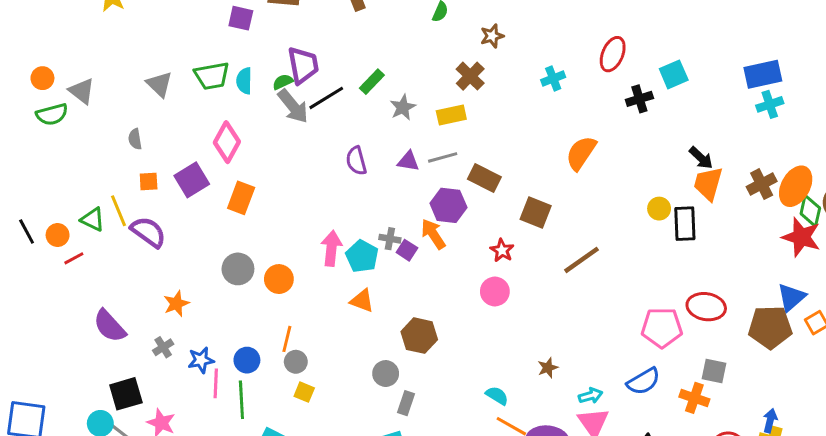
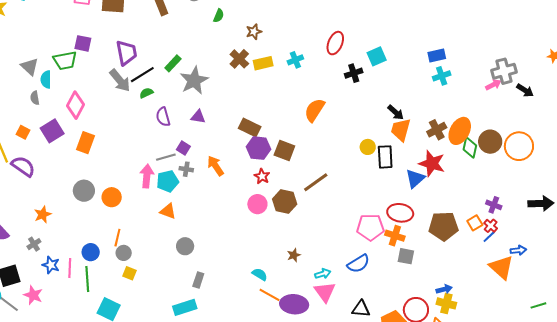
purple square: (241, 18) -> (83, 43), moved
blue rectangle: (763, 74) -> (437, 56), size x0.7
cyan semicircle: (244, 81) -> (46, 79), moved
green semicircle: (283, 82) -> (146, 93), moved
gray star: (403, 107) -> (194, 80), size x1.6
yellow rectangle: (451, 115) -> (263, 63), moved
gray semicircle: (135, 139) -> (35, 98), moved
gray line: (443, 157) -> (166, 157), moved
orange square: (149, 182) -> (23, 132), turned 32
purple hexagon: (448, 205) -> (258, 148), moved
red star: (801, 237) -> (432, 163), moved
purple square: (407, 250) -> (183, 148), moved
cyan pentagon: (362, 256) -> (168, 181), turned 30
blue triangle: (791, 297) -> (415, 179), moved
brown hexagon: (419, 336) -> (285, 202), moved
blue star: (201, 360) -> (51, 265), moved, turned 30
gray circle: (386, 374) -> (185, 246), moved
orange cross: (694, 398) -> (395, 236), moved
blue arrow: (770, 421) -> (444, 289), turned 63

